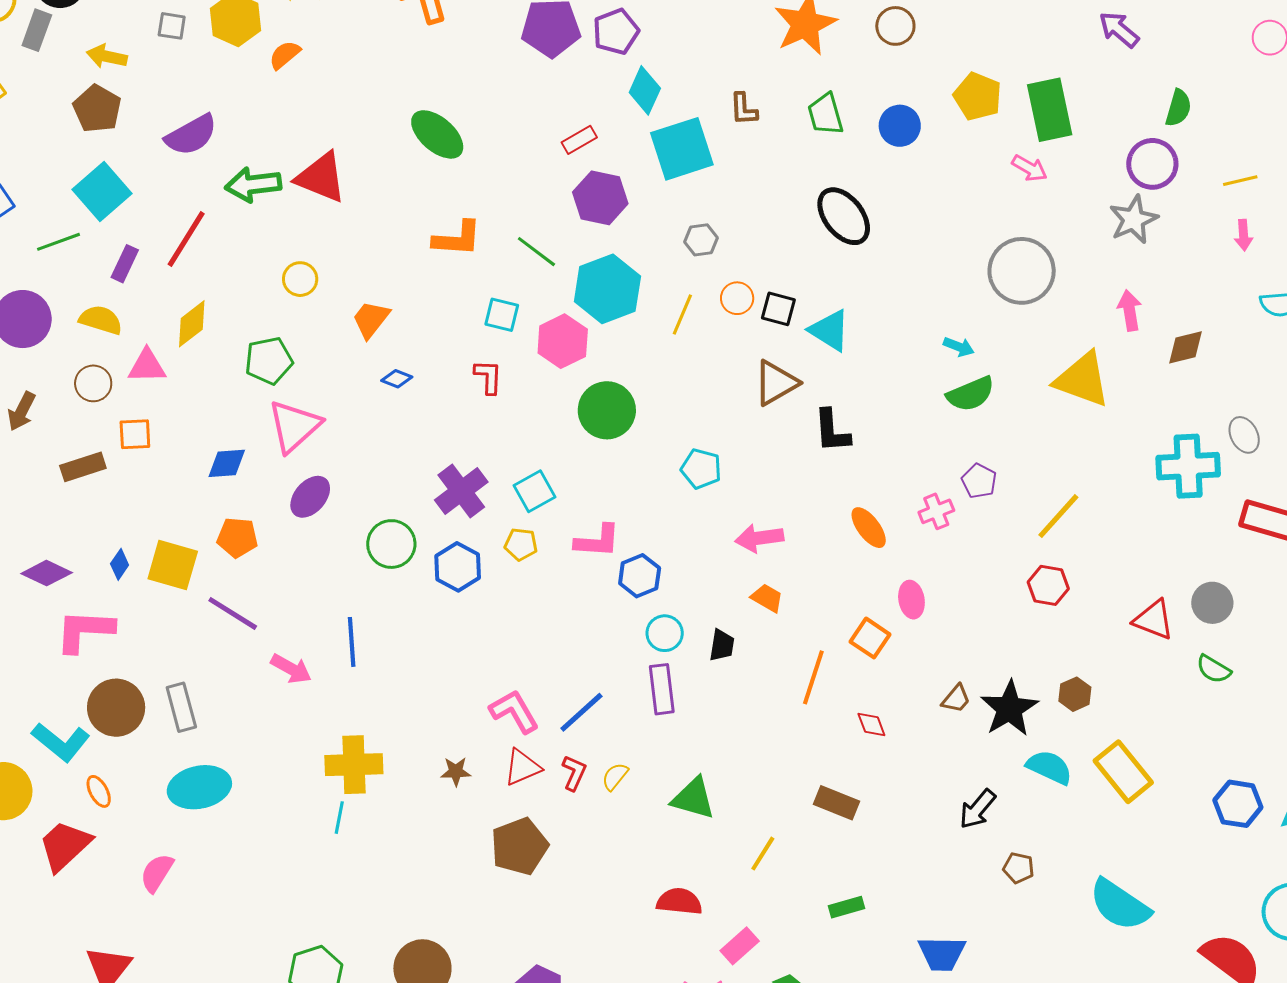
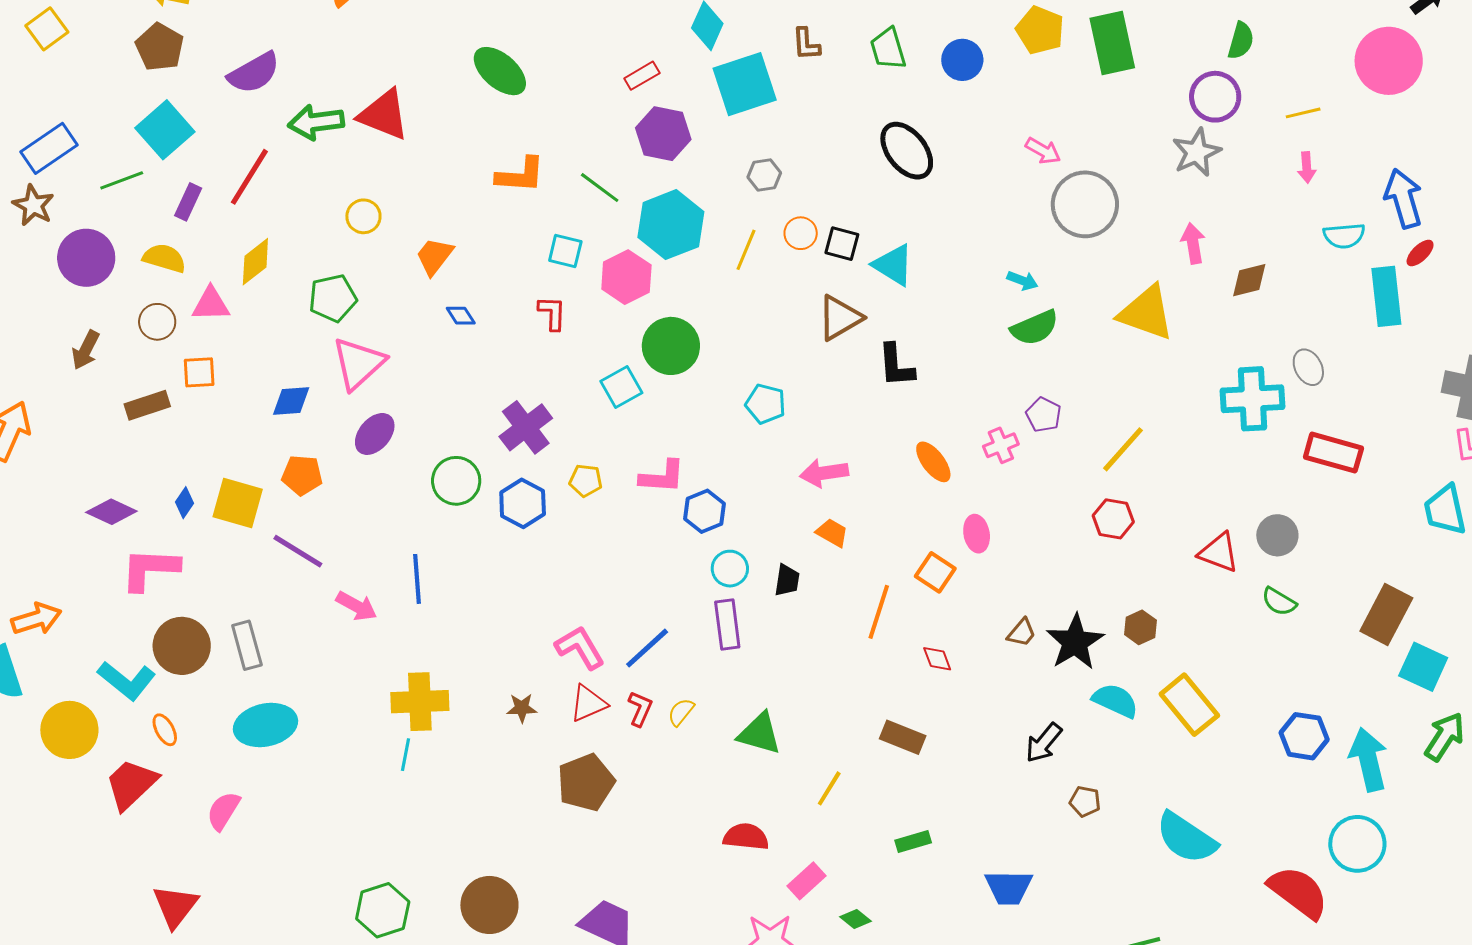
pink arrow: (1030, 168) -> (1043, 151), moved
blue diamond: (397, 379) -> (461, 316), turned 36
cyan square: (534, 491) -> (621, 387), moved

